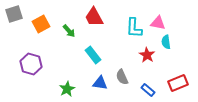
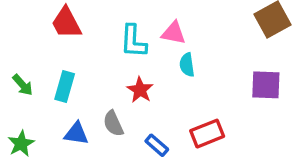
green arrow: (69, 31) -> (23, 85), moved
cyan rectangle: (93, 55) -> (65, 87), turned 54
red star: (147, 55) -> (140, 90), moved

